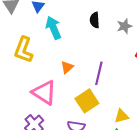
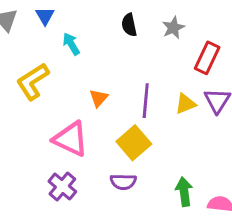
cyan arrow: (53, 28) -> (71, 44), size x0.7
yellow L-shape: (24, 50) -> (33, 81), turned 44
yellow triangle: (121, 116) -> (185, 104), moved

